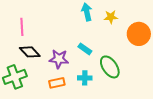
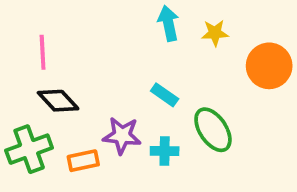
purple star: (59, 59) -> (122, 136), moved
orange rectangle: (57, 83) -> (83, 161), moved

